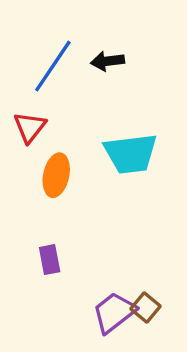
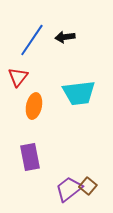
purple rectangle: (50, 260) -> (30, 157), size x1.5

